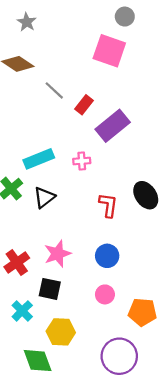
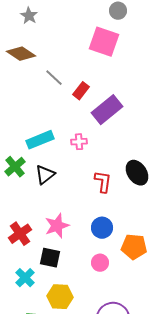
orange pentagon: (142, 312) -> (134, 247), moved

